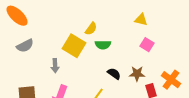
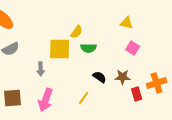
yellow square: (74, 46) -> (60, 49), turned -30
orange cross: (171, 80) -> (157, 83), turned 36

